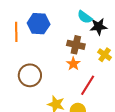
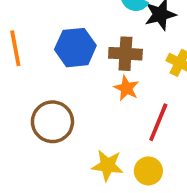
blue hexagon: (39, 24) -> (75, 48), moved

